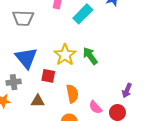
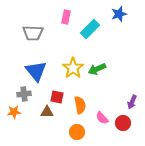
green arrow: (90, 56) -> (97, 69), turned -78
red square: (48, 76) -> (57, 97), moved

